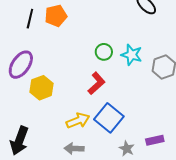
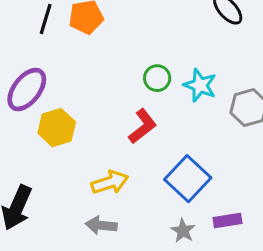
blue square: (109, 118) -> (188, 179), moved

